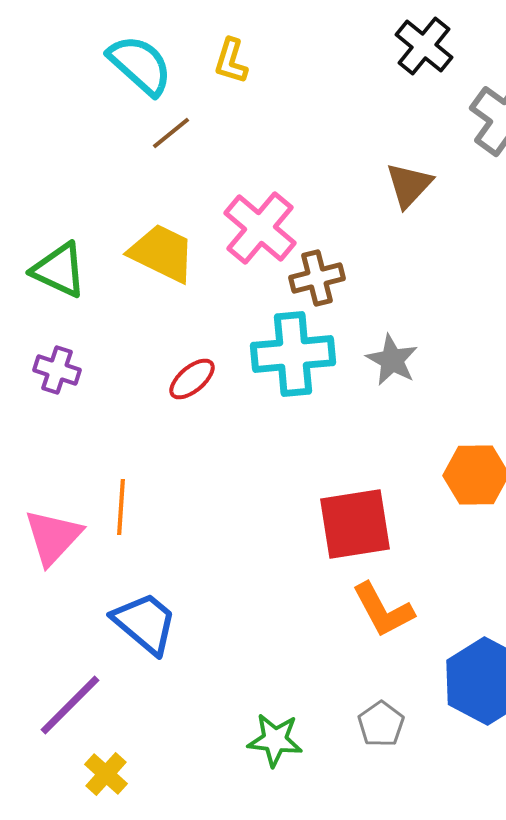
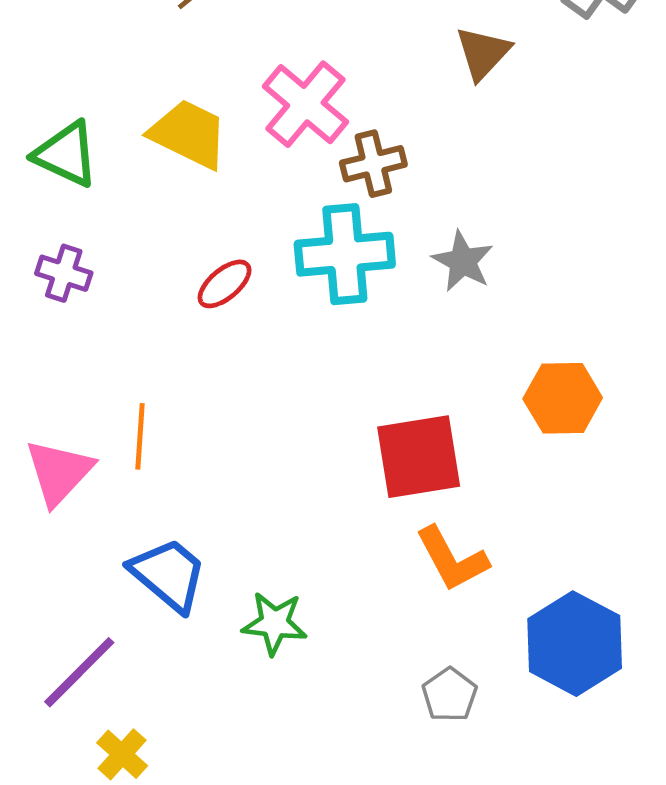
green star: (275, 740) -> (275, 623), moved

